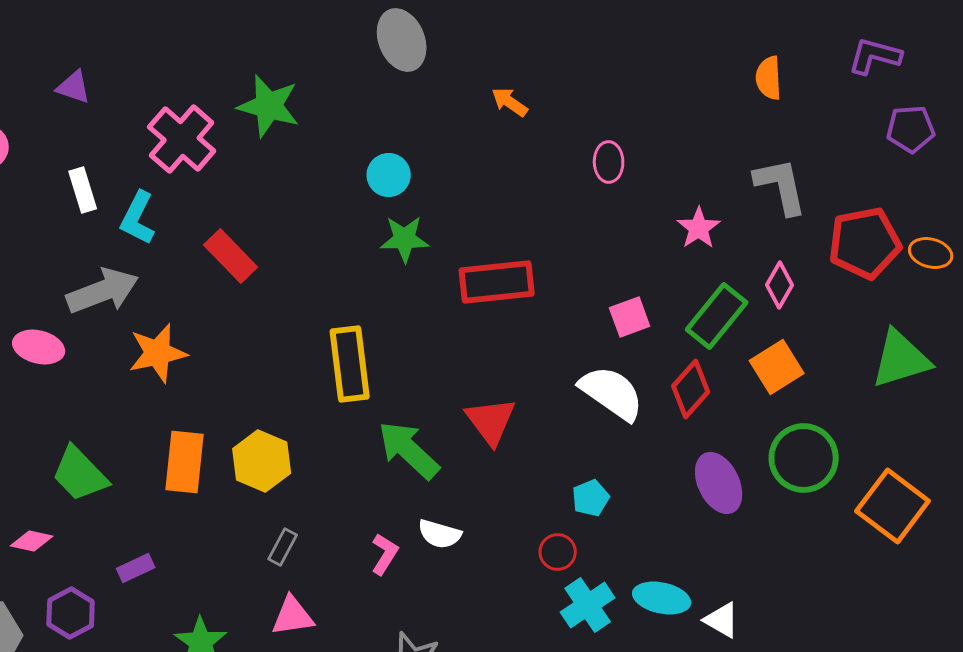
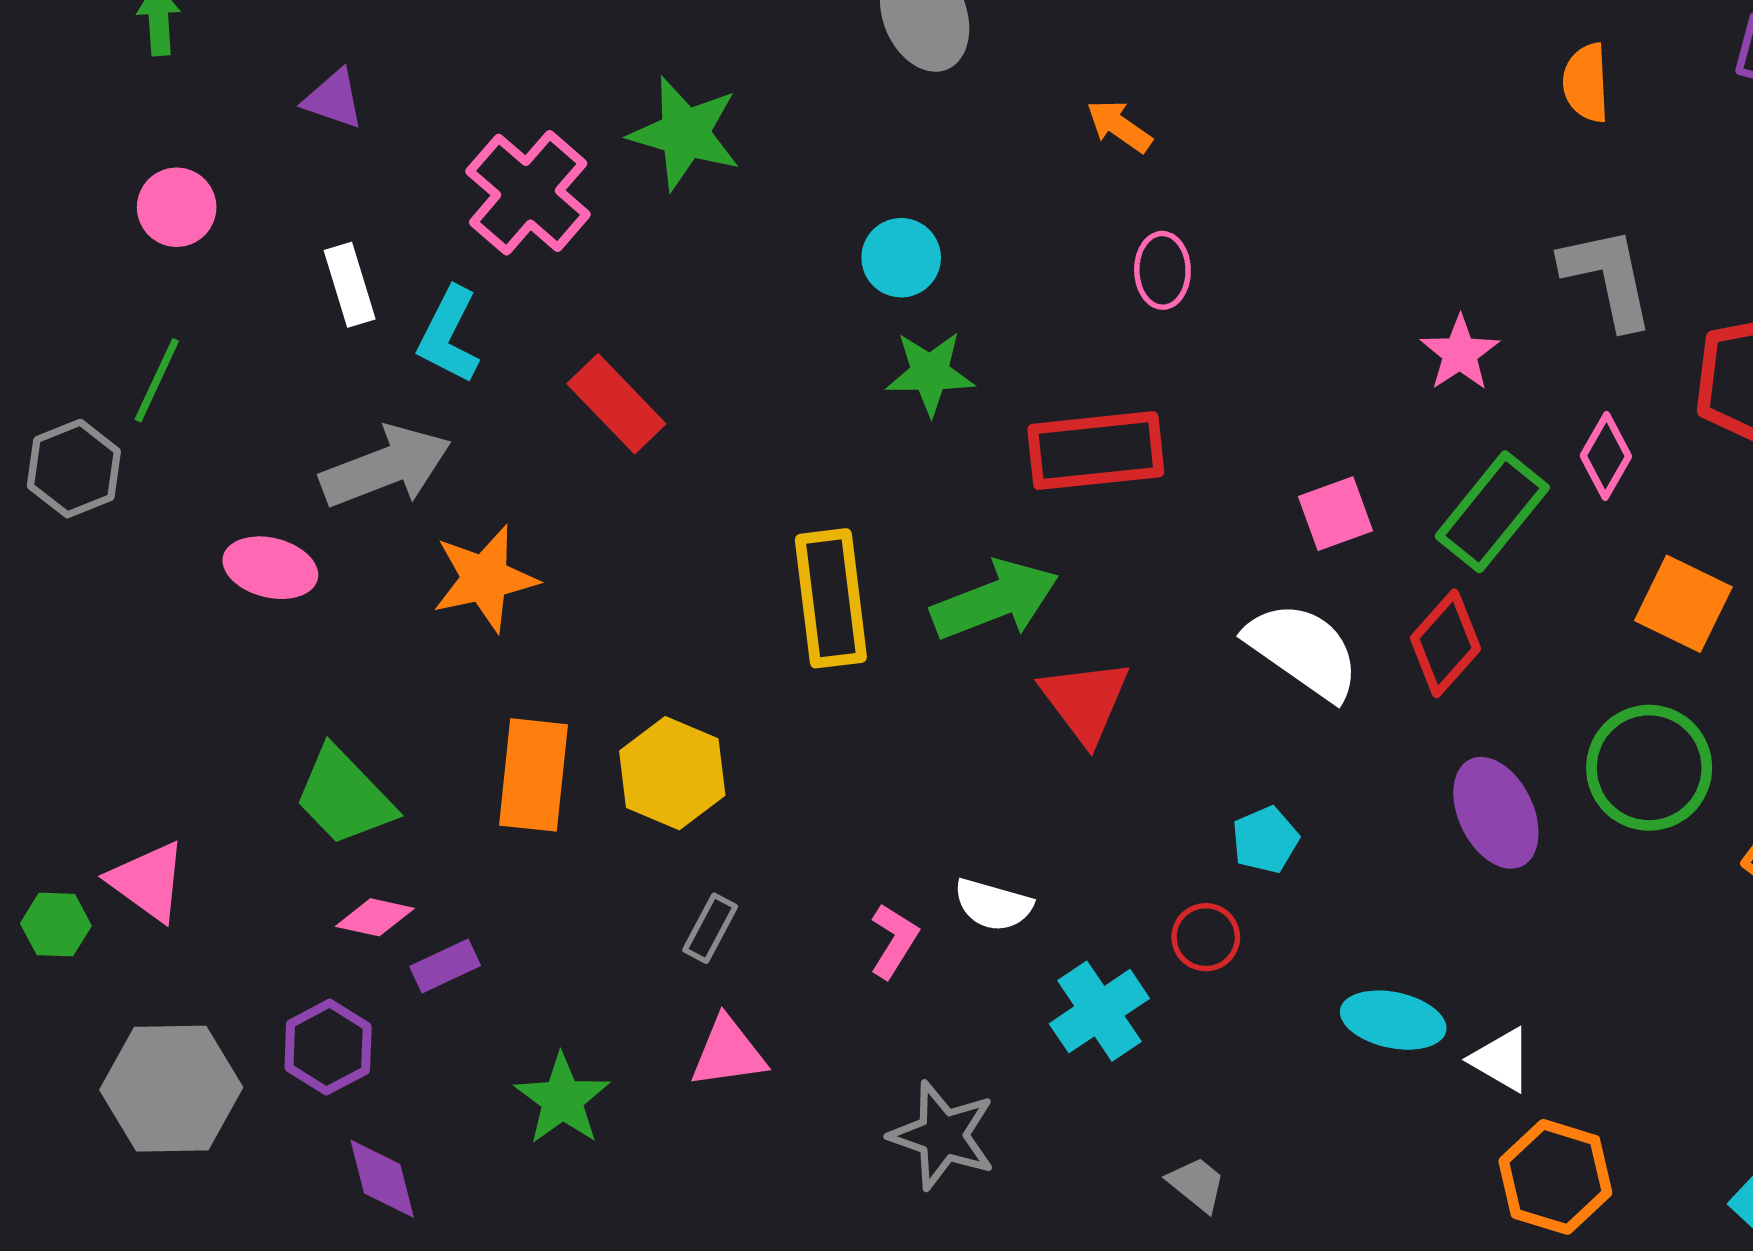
pink ellipse: (609, 162) -> (1162, 270), moved
orange square: (777, 367) -> (1683, 604), moved, turned -32
green arrow: (409, 450) -> (995, 600), moved, turned 116
pink diamond: (32, 541) -> (375, 917), moved
cyan cross: (588, 605) -> (1099, 1011), moved

